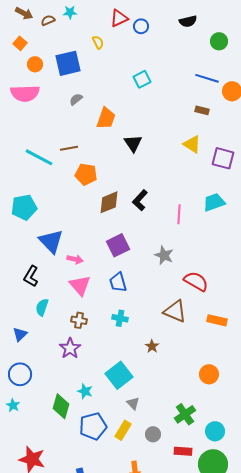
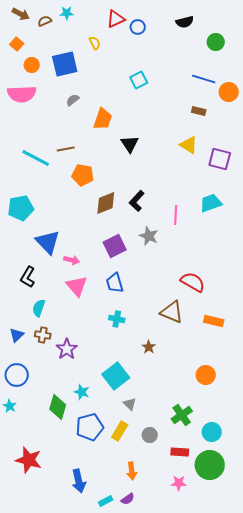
gray star: (164, 255) -> (149, 236), moved
brown cross: (79, 320) -> (43, 335), moved

